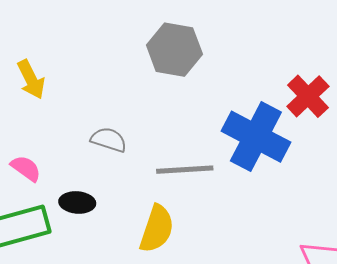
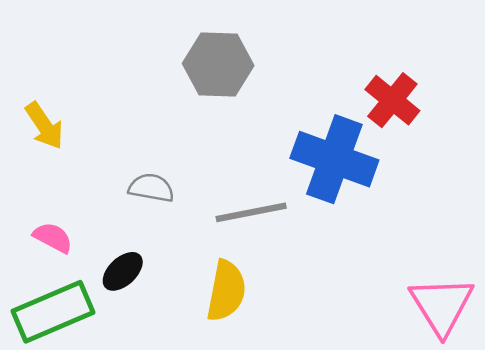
black ellipse: (77, 202) -> (123, 271), turned -40

